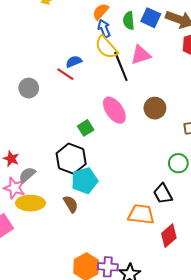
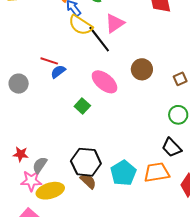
blue semicircle: (74, 62) -> (58, 72), moved
black hexagon: (71, 159) -> (86, 162), moved
cyan pentagon: (84, 181) -> (123, 173), moved

